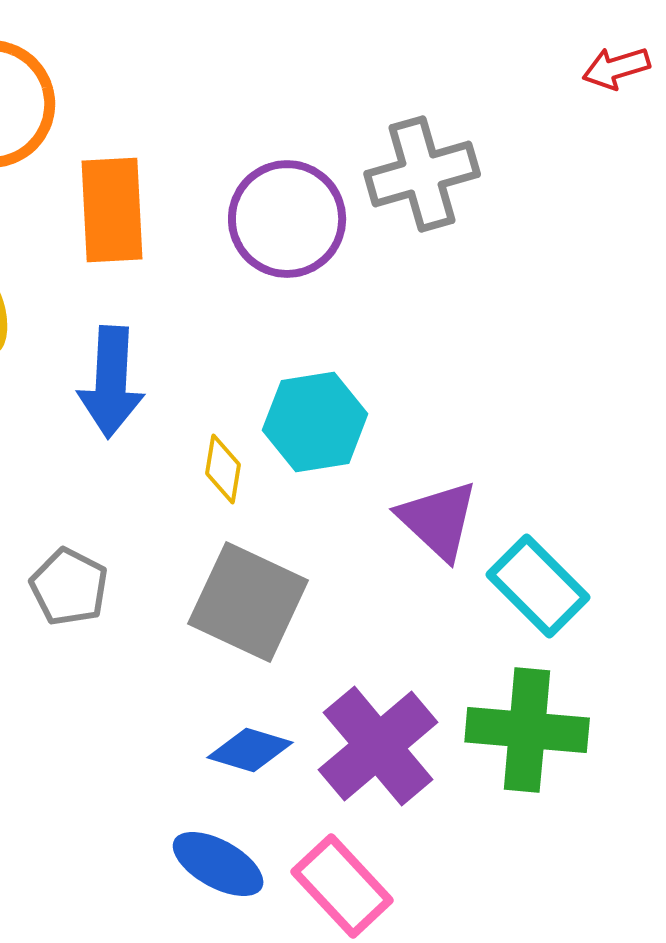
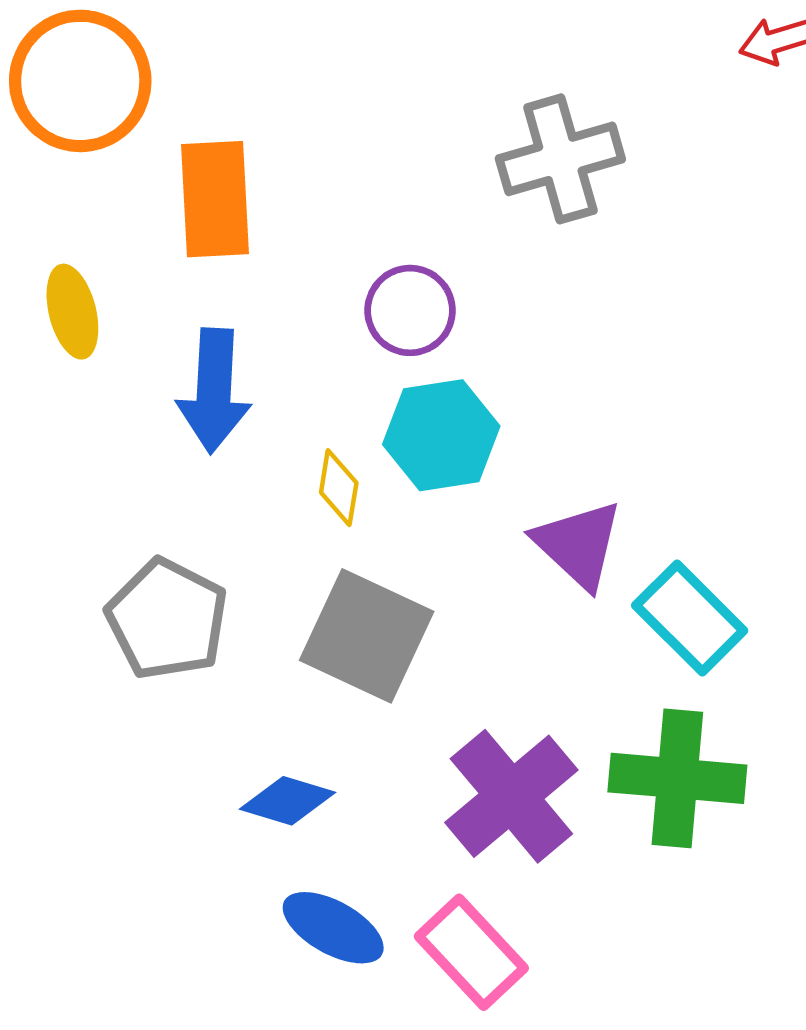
purple circle: (287, 219) -> (410, 310), moved, size x0.7
gray pentagon: (69, 587) -> (167, 619), size x1.4
blue diamond: (250, 750) -> (287, 801), moved

